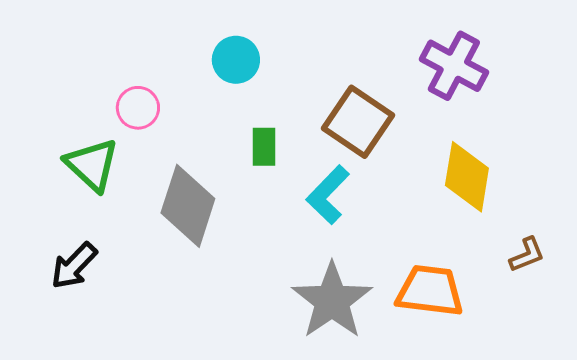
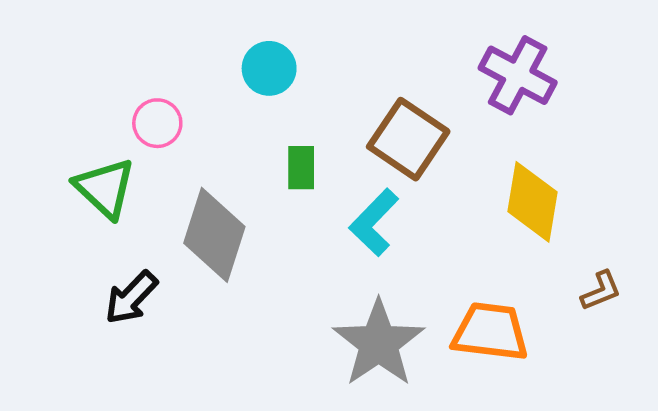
black arrow: (74, 266) -> (131, 298), moved

